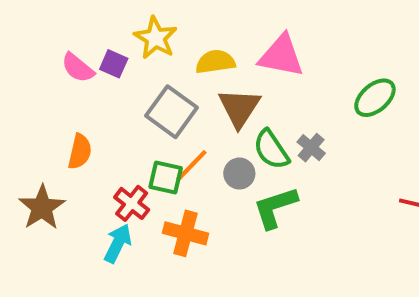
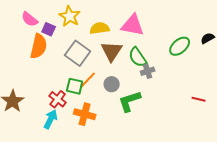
pink semicircle: (78, 68) -> (30, 19), moved
gray cross: (311, 148) -> (148, 71), turned 32
green semicircle: (271, 150) -> (138, 57), moved
orange semicircle: (80, 152) -> (39, 46), moved, size x1.4

